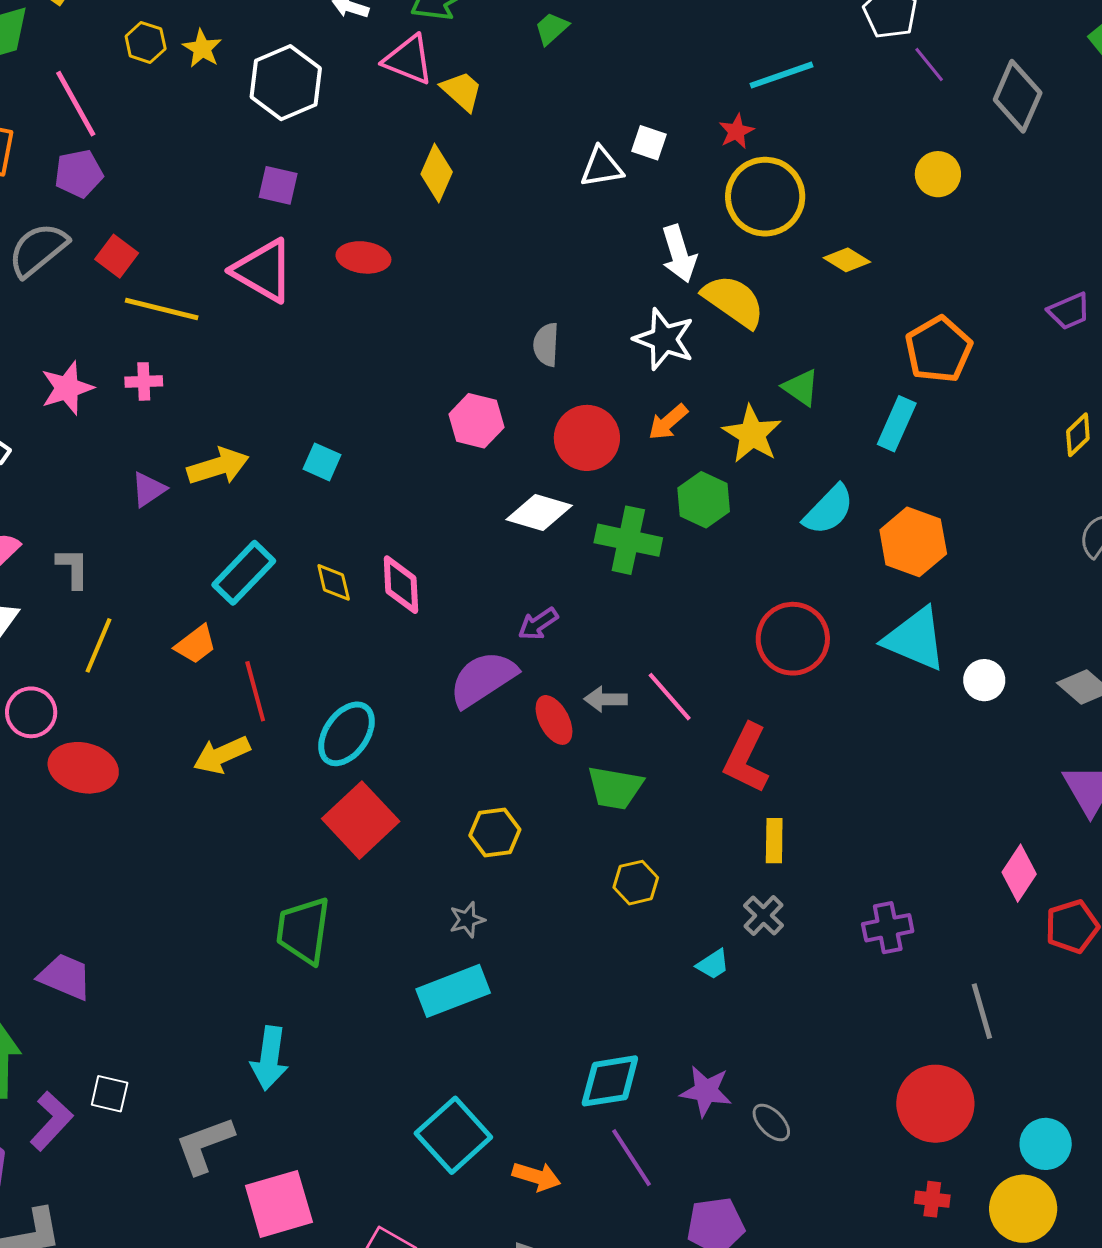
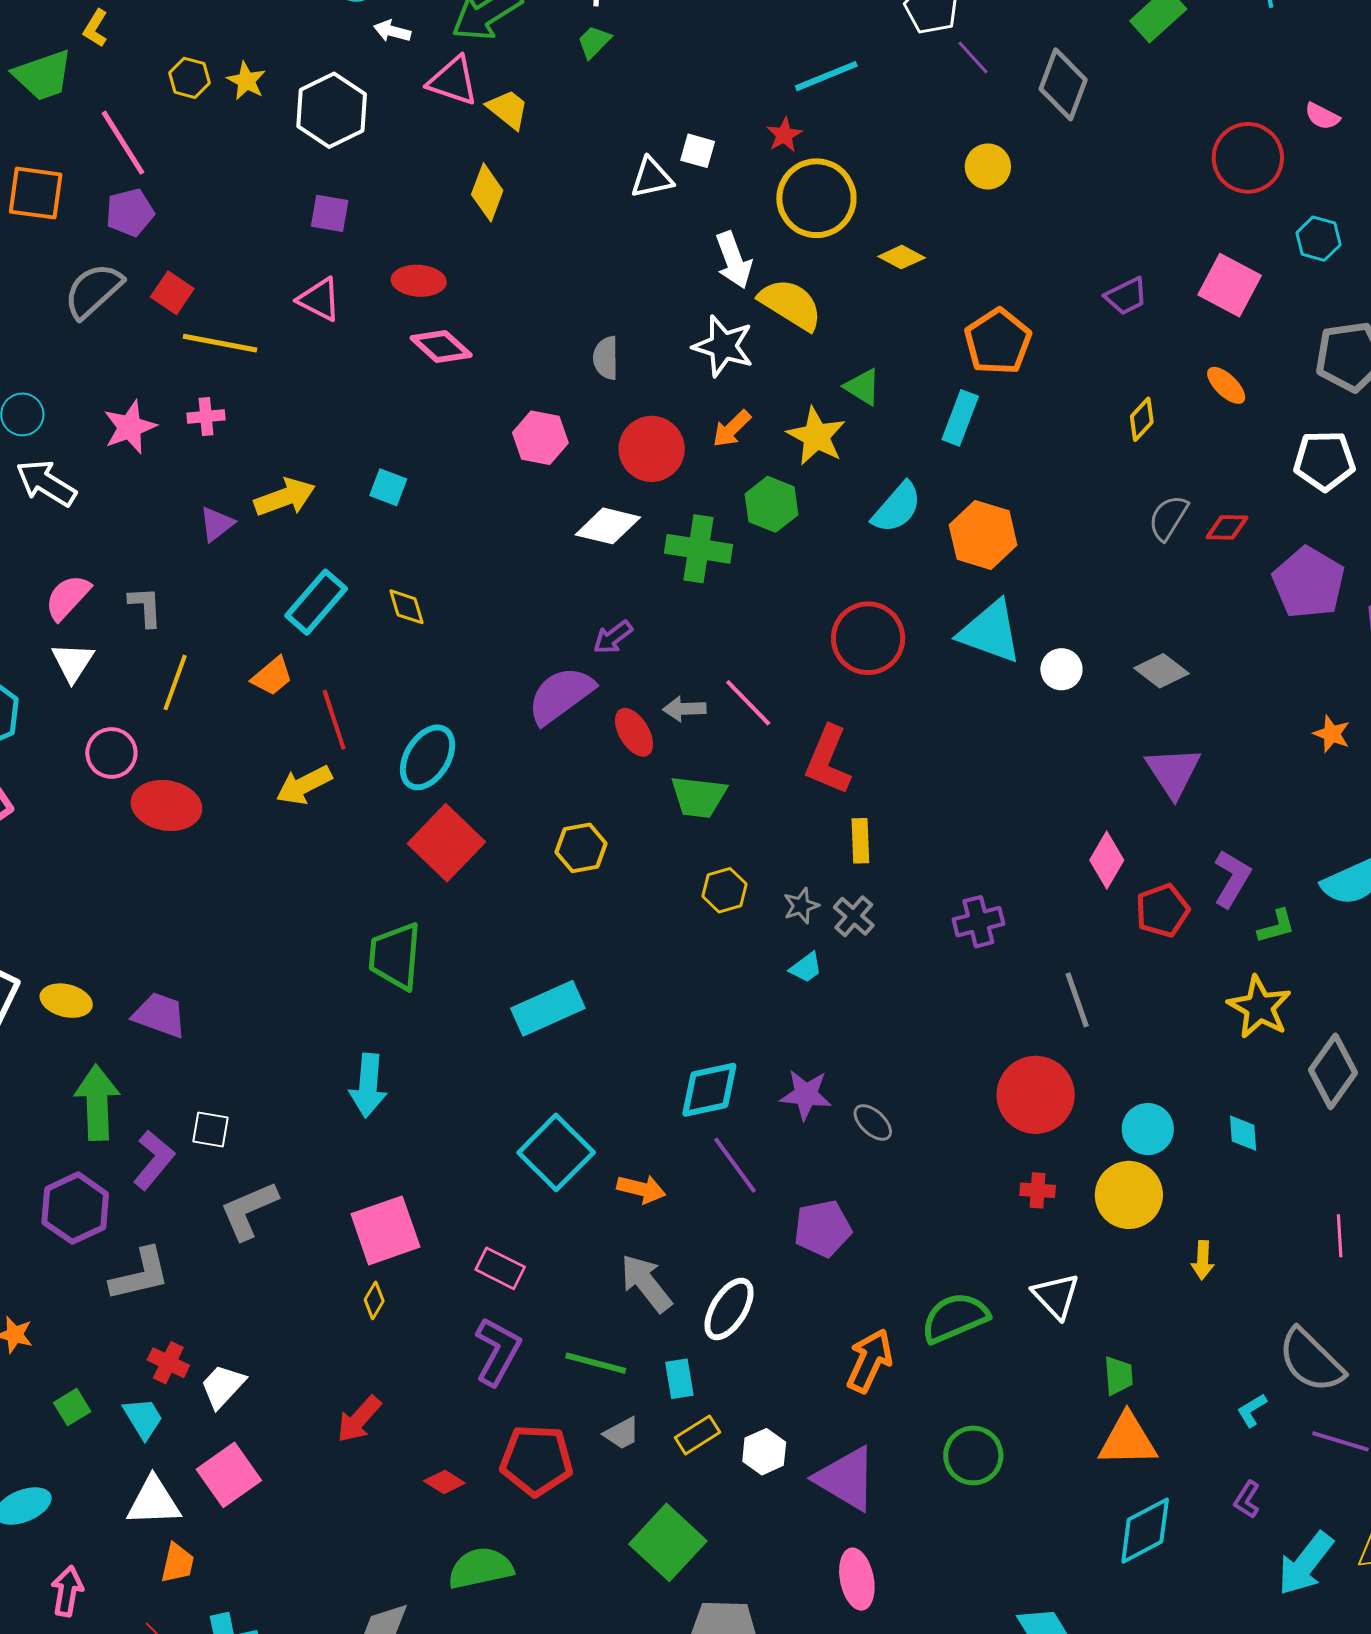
pink triangle: (263, 271) -> (319, 299), size x0.7
pink diamond: (401, 585) -> (441, 346), moved, turned -42
gray star: (467, 920) -> (801, 906), moved
gray L-shape: (204, 1145) -> (249, 1210), moved

